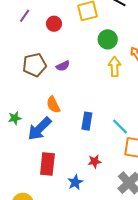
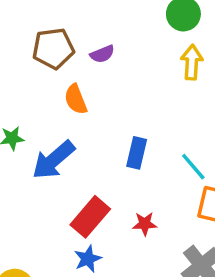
orange semicircle: (53, 105) -> (76, 99), moved
red rectangle: (47, 164) -> (90, 217), moved, turned 30
blue star: (75, 182) -> (88, 259), moved

